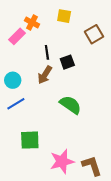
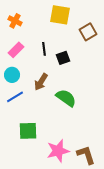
yellow square: (64, 16) -> (60, 15), size x1.5
orange cross: (32, 22) -> (15, 21), moved
pink rectangle: (17, 36) -> (16, 50), moved
brown arrow: (45, 75) -> (41, 82), moved

